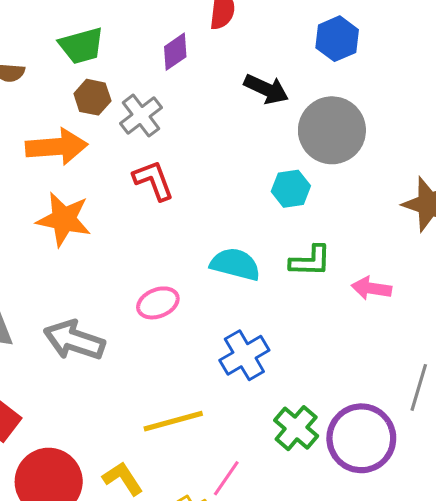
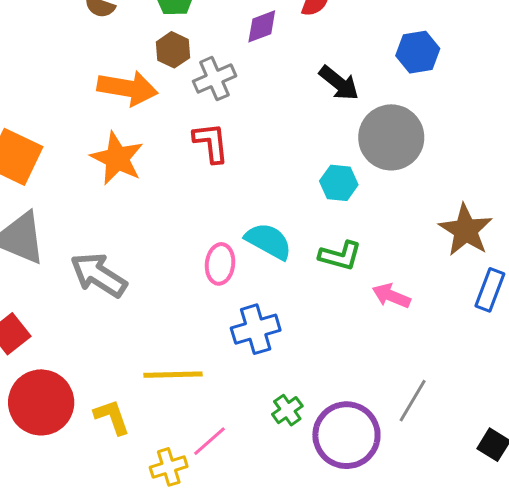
pink ellipse: (158, 303) -> (220, 264), moved, turned -75
green cross: (296, 428) -> (287, 410), size x0.7

